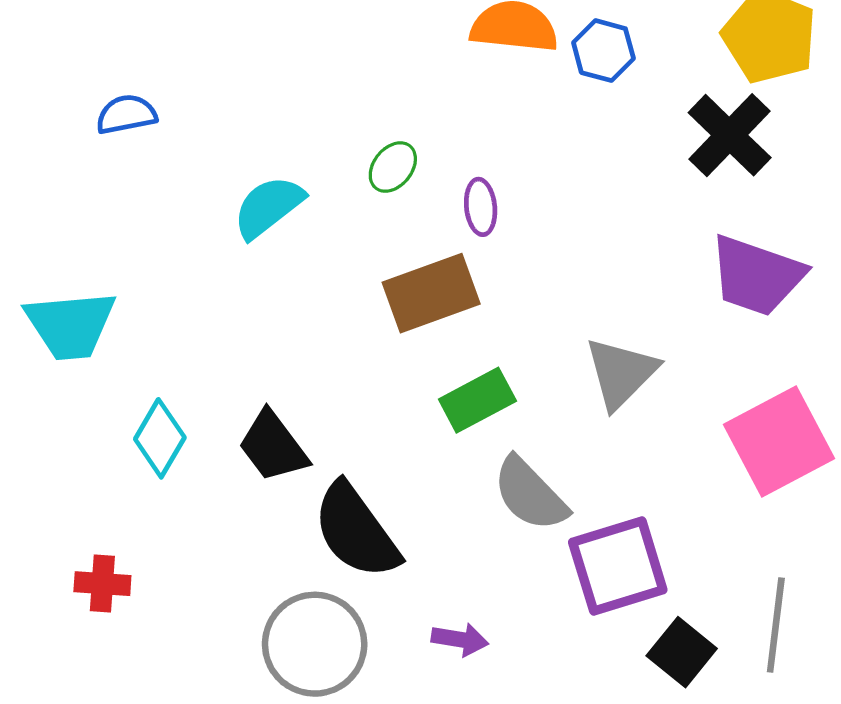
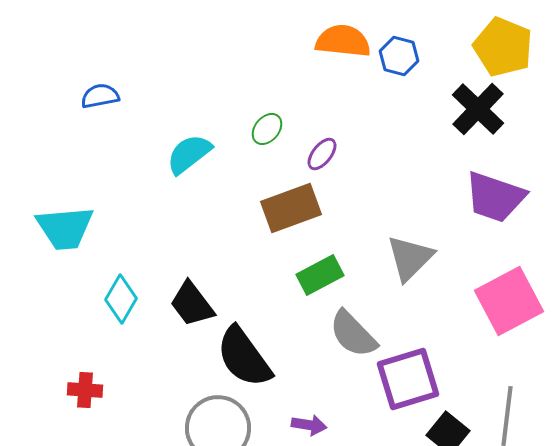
purple ellipse: (481, 207) -> (322, 154), turned 44

